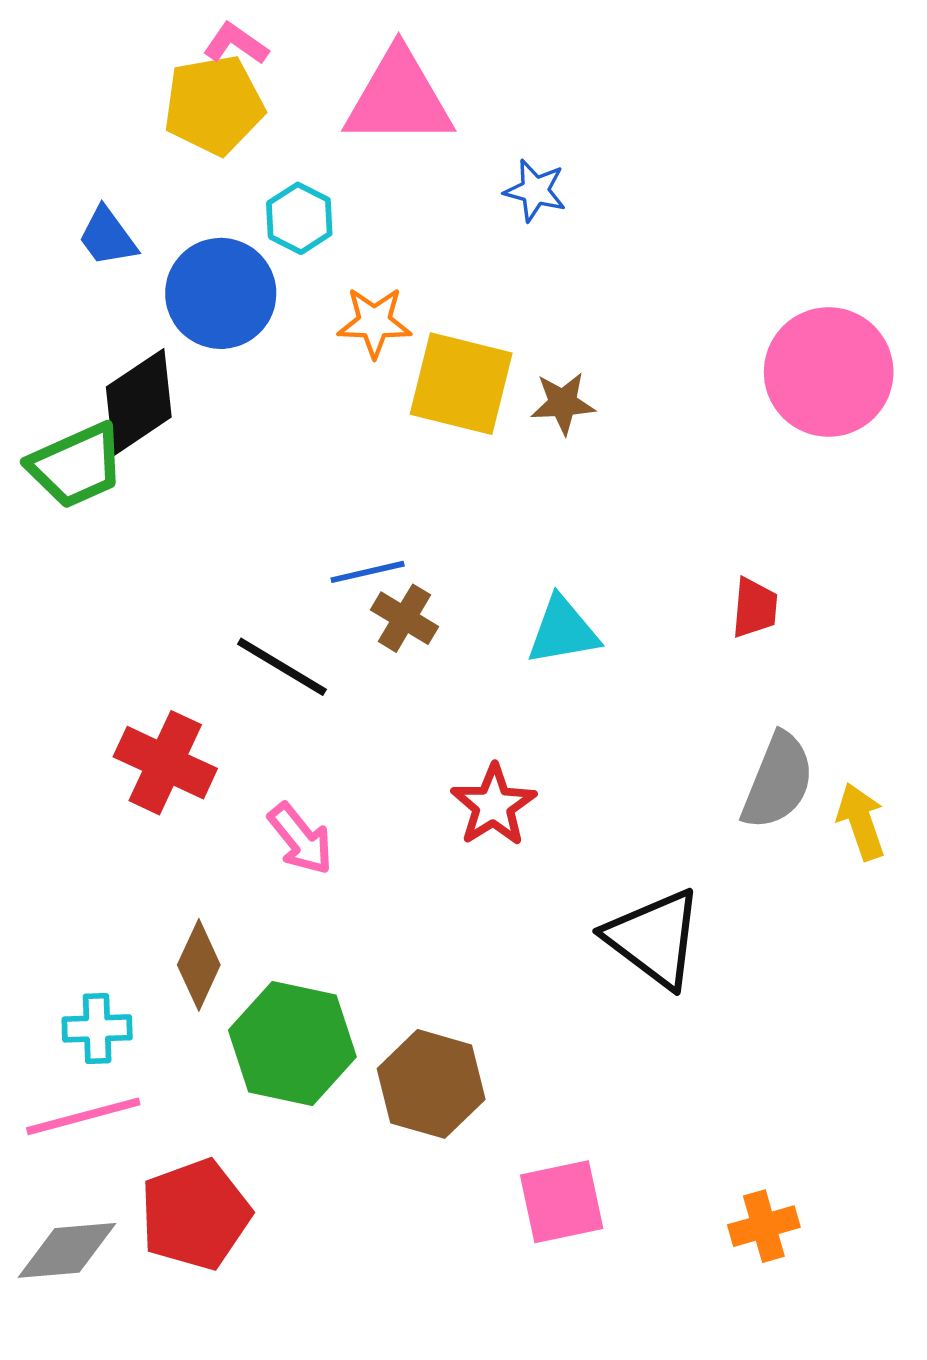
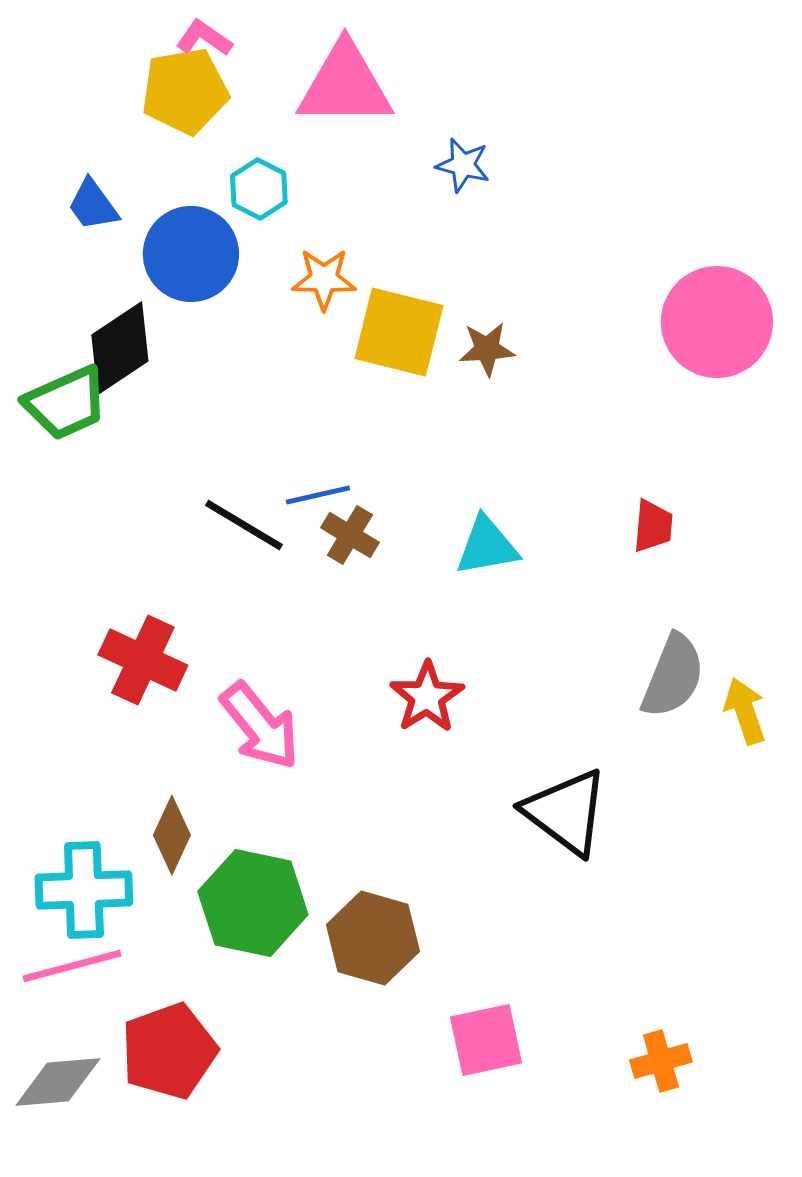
black line: (282, 667) -> (244, 525), moved
pink arrow: (300, 839) -> (260, 726), size x1.4
cyan cross: (97, 1028) -> (84, 890), size x1.6

